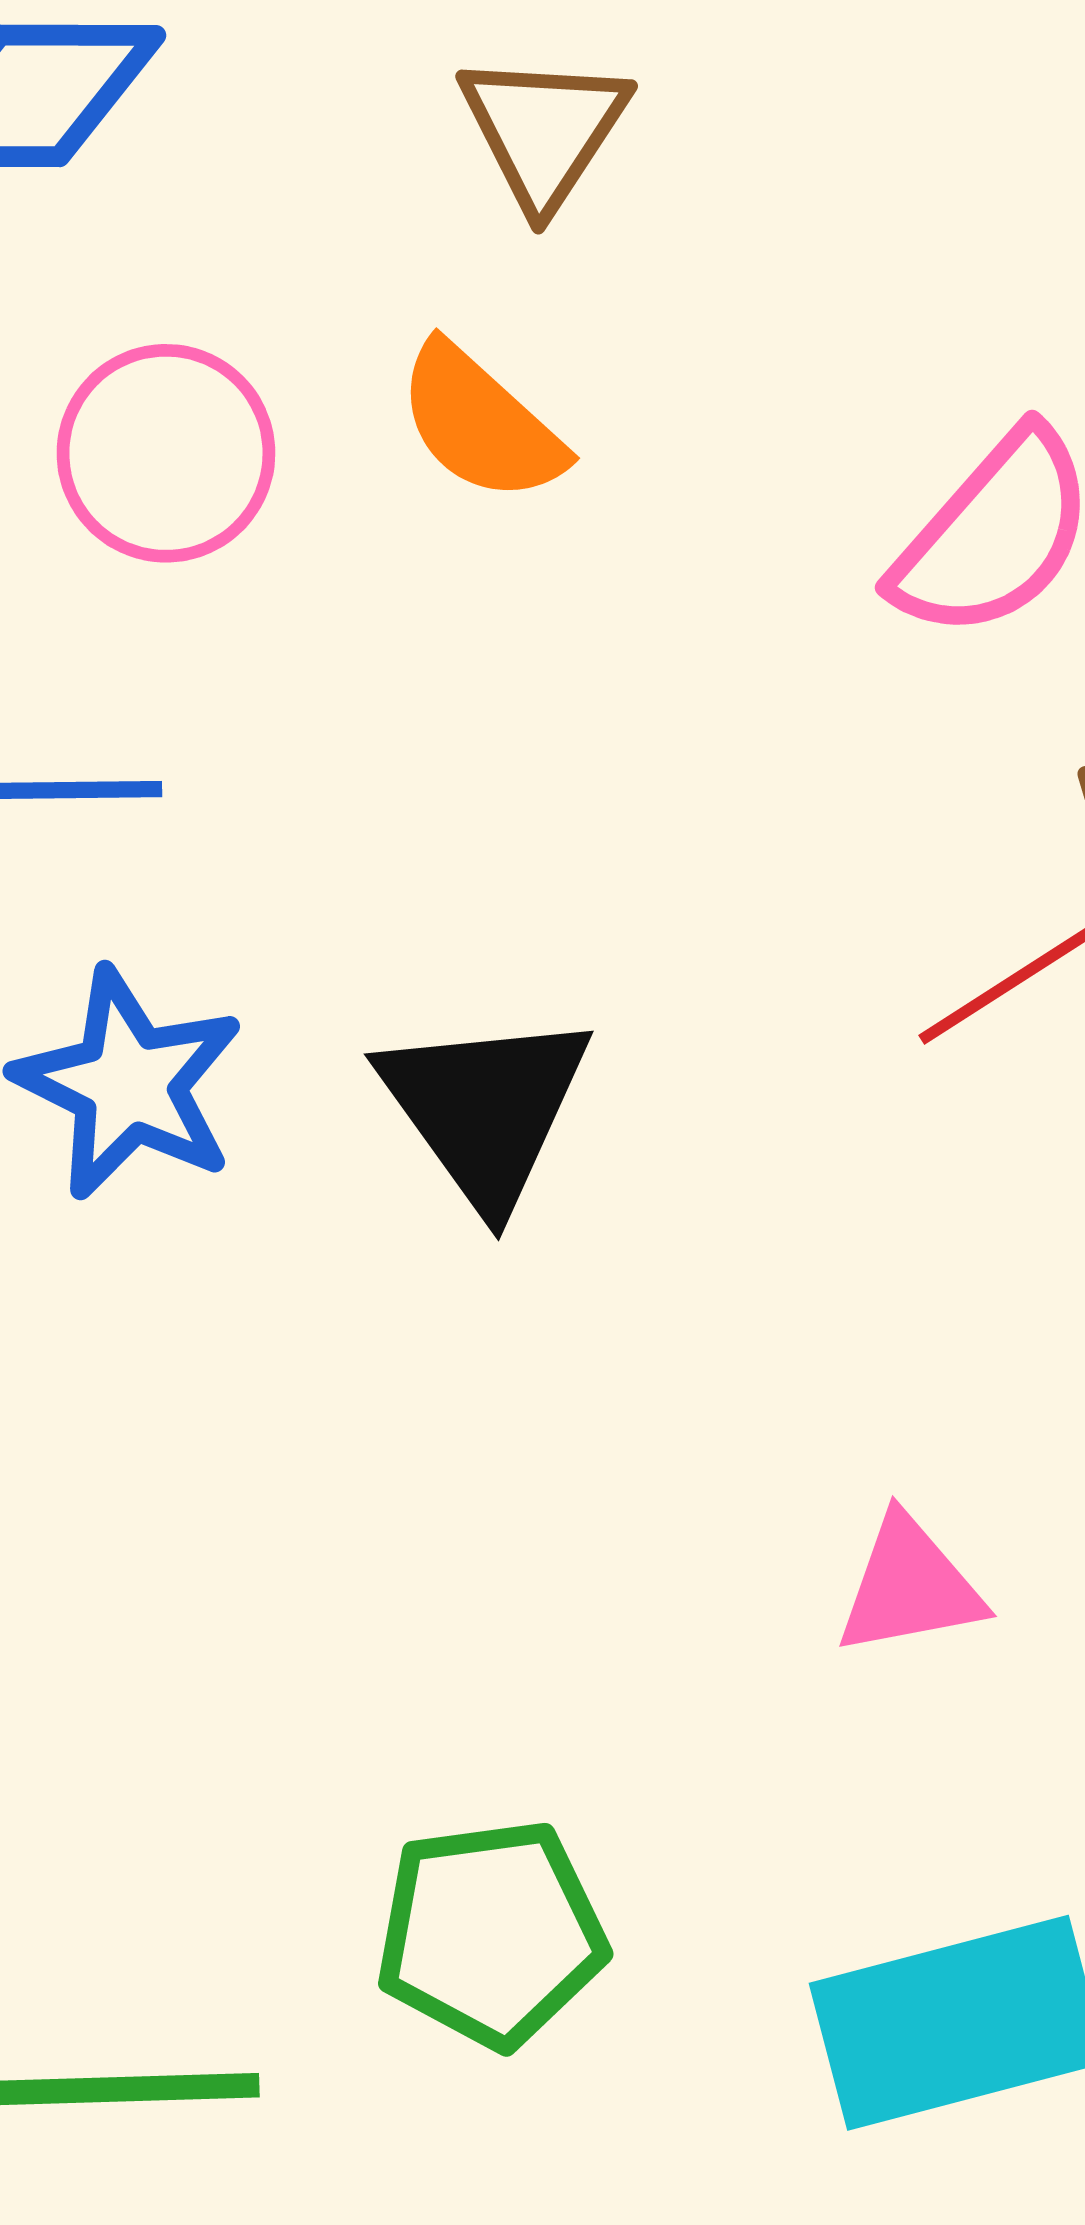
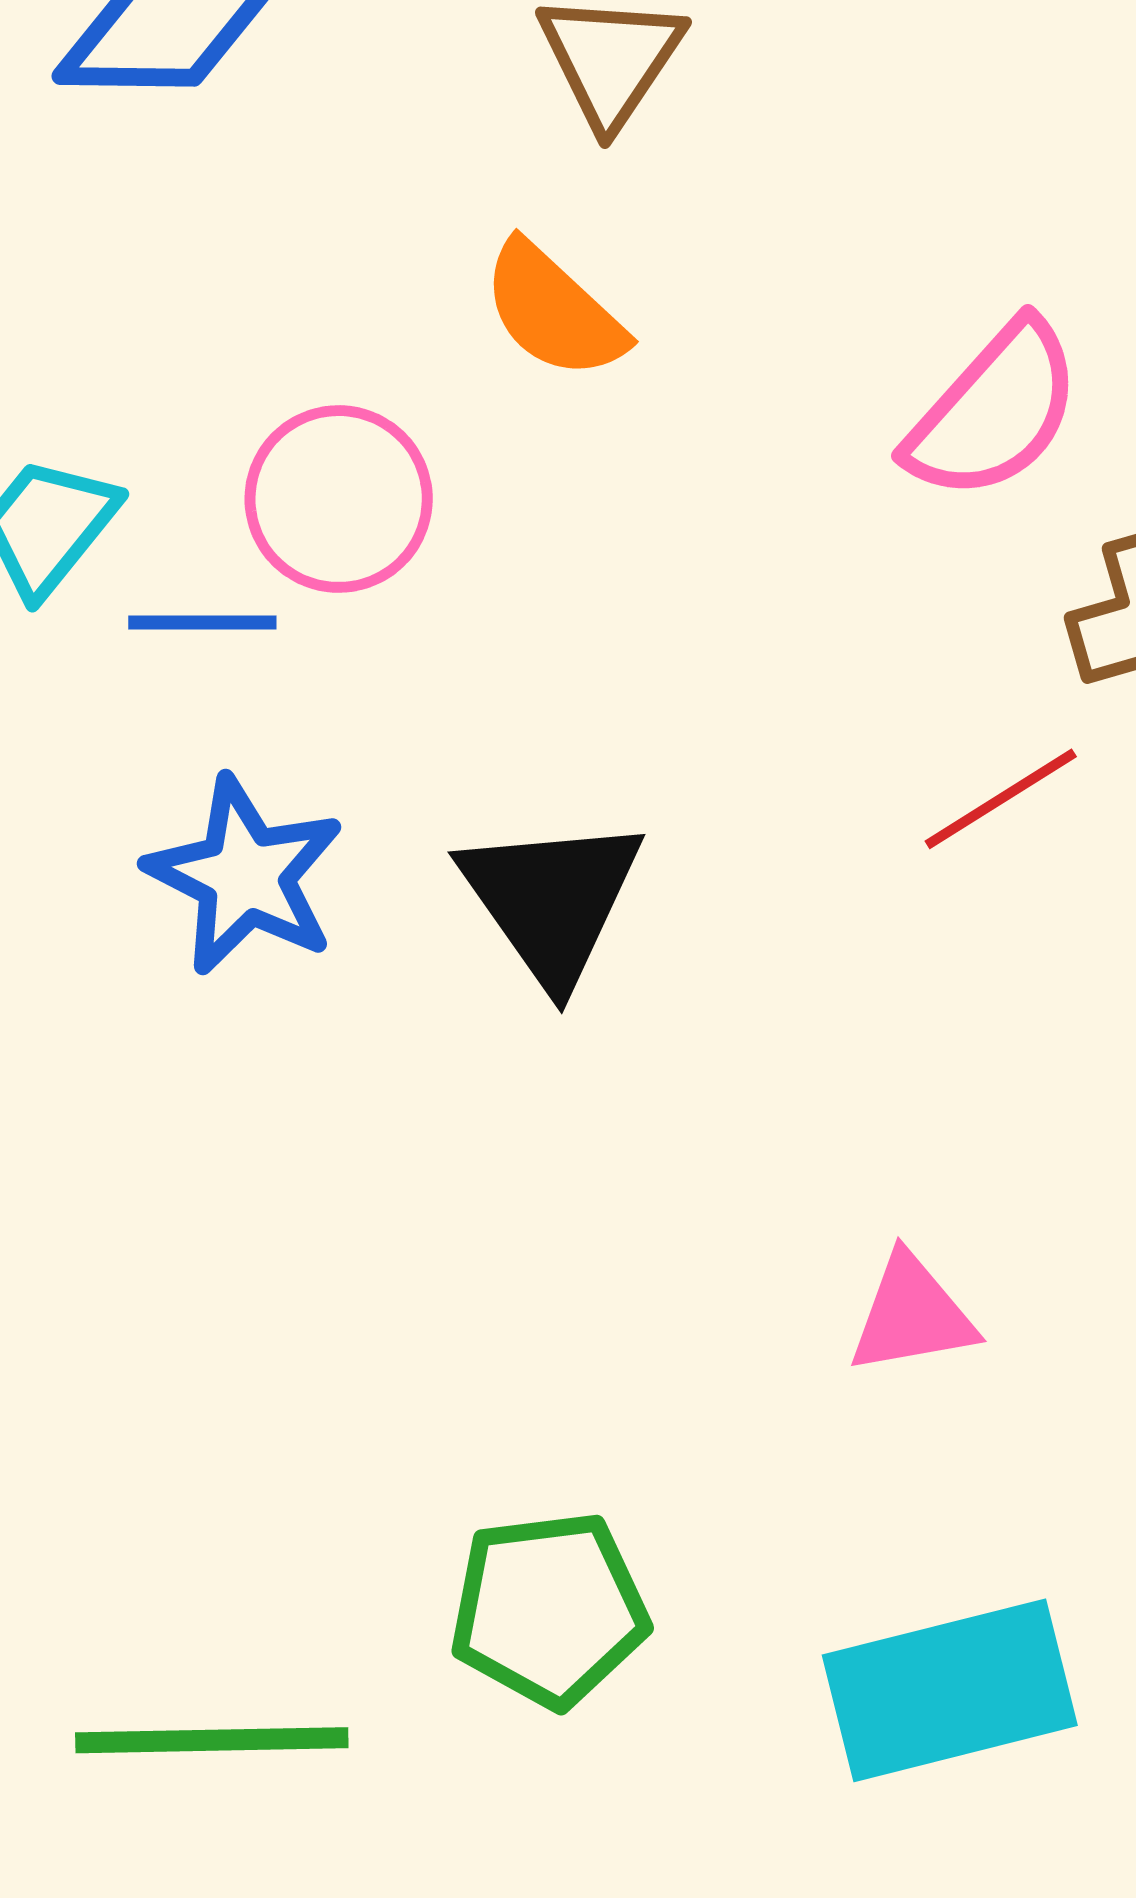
pink circle: (166, 453) -> (339, 499), moved

